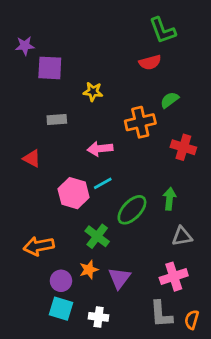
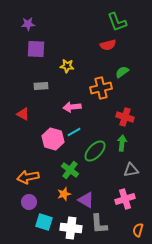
purple star: (25, 46) -> (28, 24), moved
red cross: (183, 147) -> (125, 117), moved
purple triangle: (119, 278) -> (86, 200), turned -36
purple circle: (61, 281) -> (29, 202), moved
gray L-shape: (161, 314) -> (99, 224), moved
white cross: (99, 317) -> (71, 228), size x1.5

